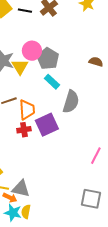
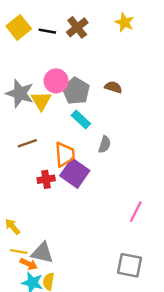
brown semicircle: (96, 62) -> (113, 87), moved
gray semicircle: (71, 102) -> (105, 144), size x0.6
orange trapezoid: (27, 110) -> (65, 154), moved
purple square: (47, 125) -> (75, 173), turned -30

